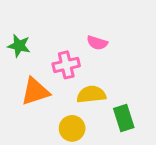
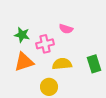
green star: (19, 46) -> (22, 35), moved
green rectangle: (124, 118) -> (94, 64), moved

